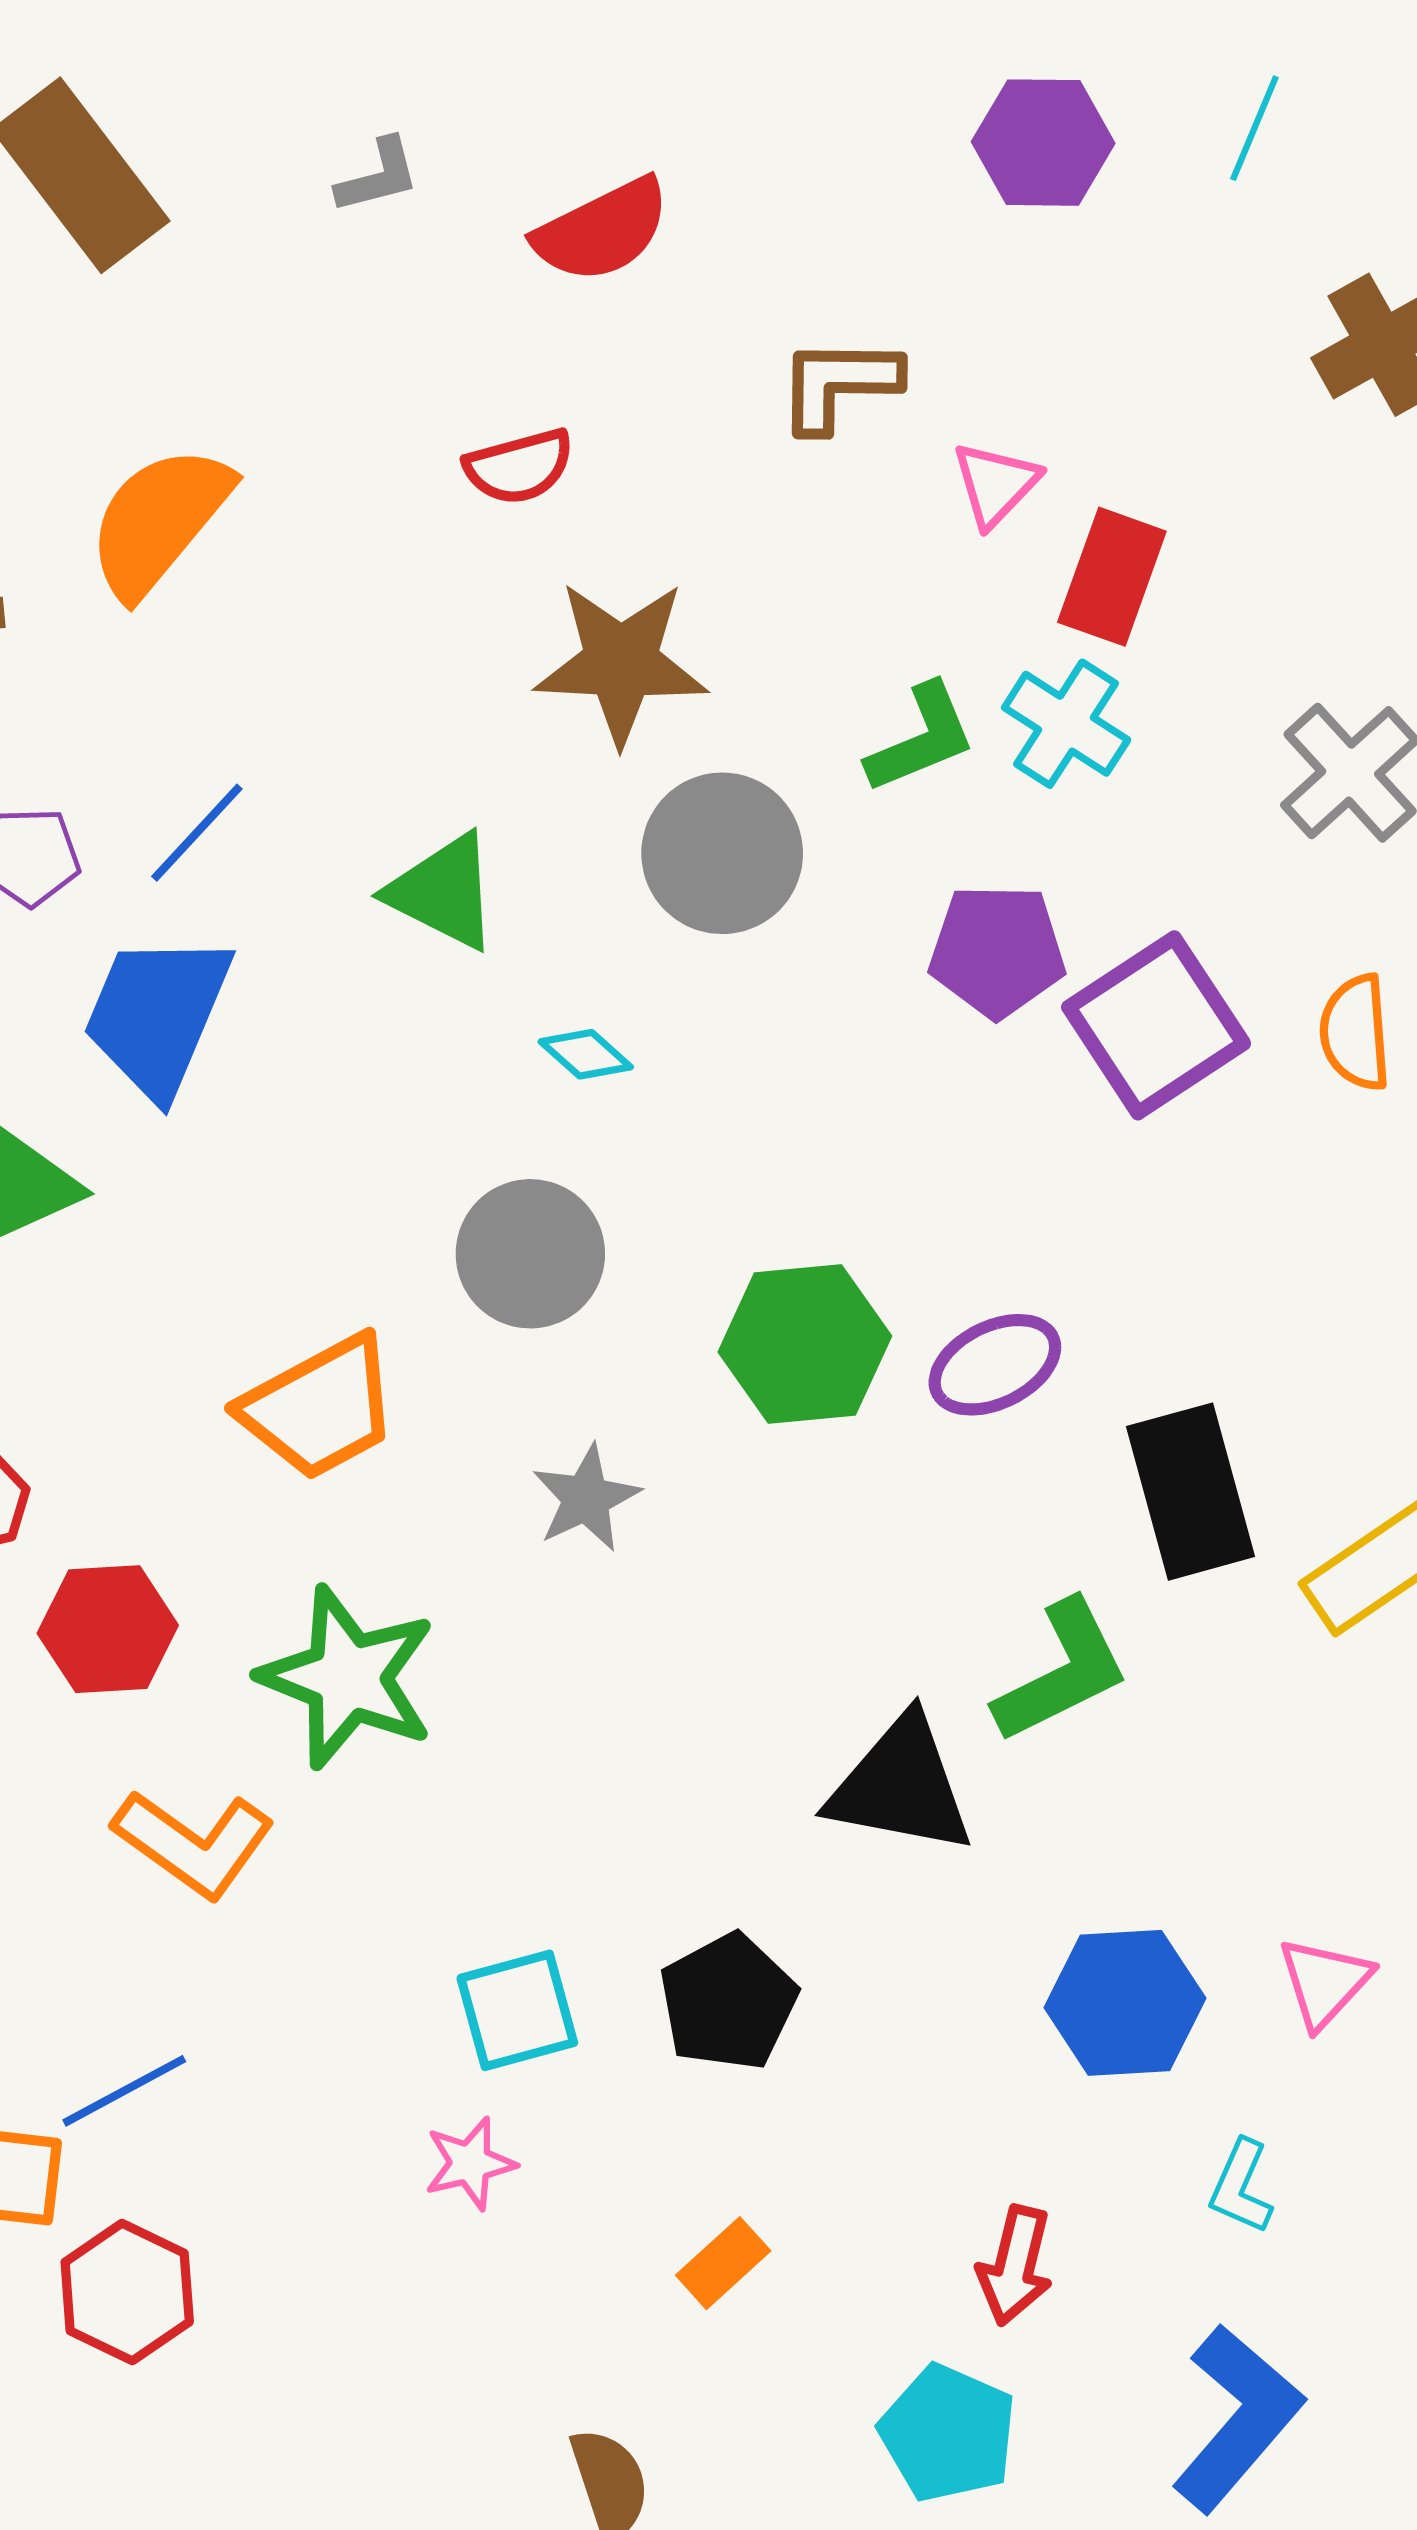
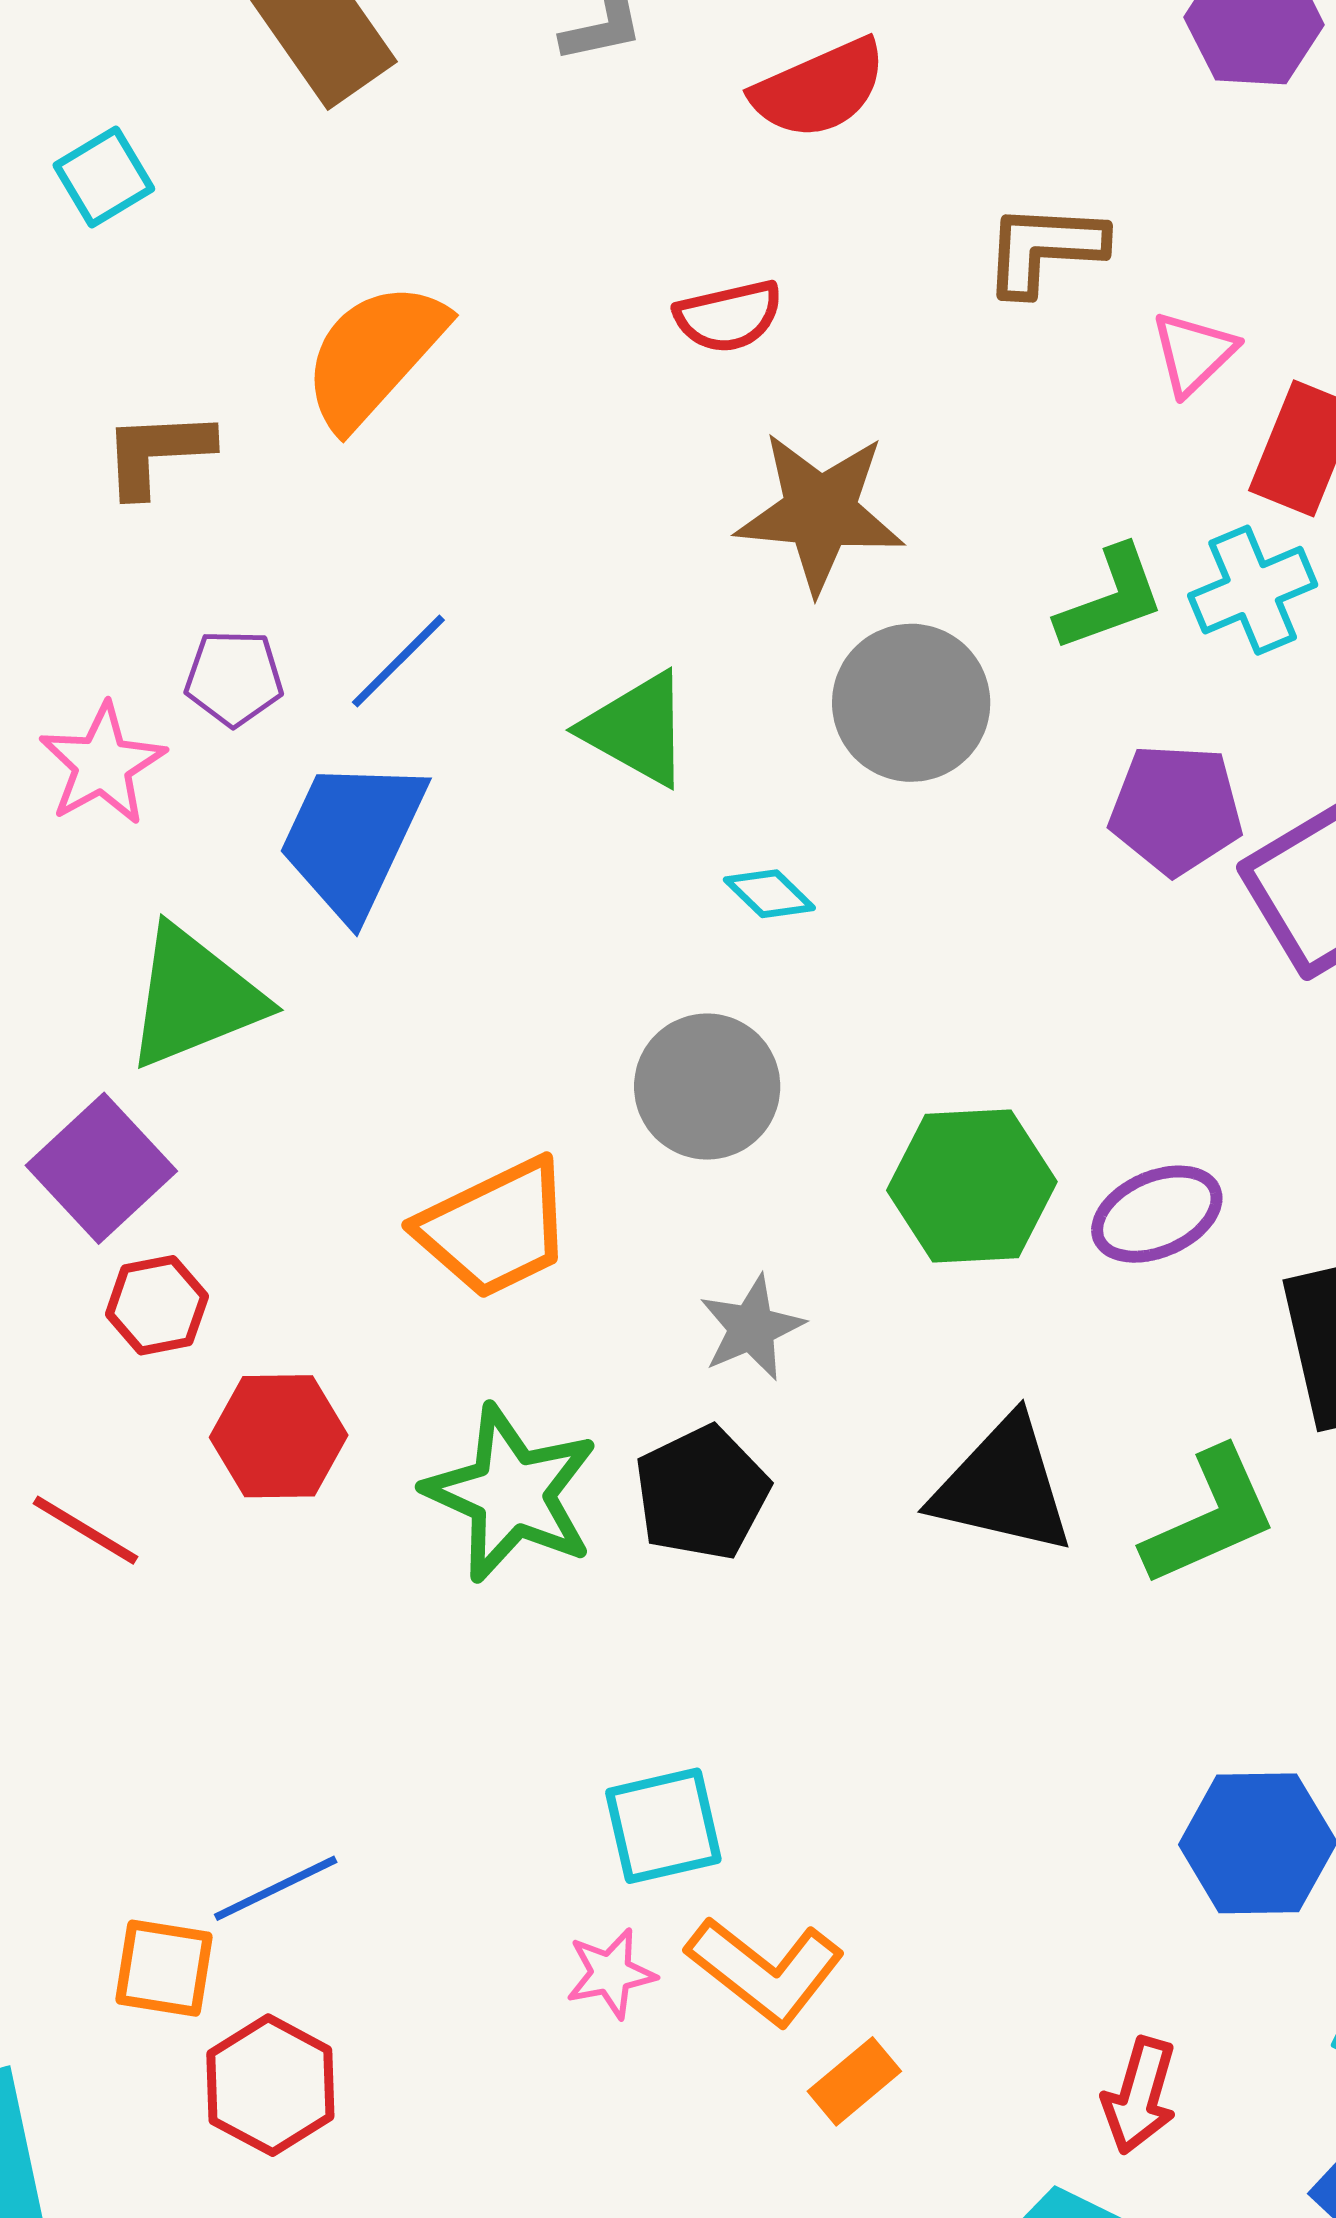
cyan cross: (1066, 724) -> (1253, 590), turned 32
black triangle: (901, 1786) -> (1003, 1486), moved
orange L-shape: (194, 1843) -> (765, 1970), moved
black pentagon: (728, 2002) -> (702, 1493), moved

